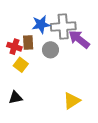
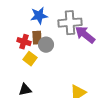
blue star: (41, 24) -> (39, 16), moved
gray circle: (50, 50) -> (46, 45), moved

